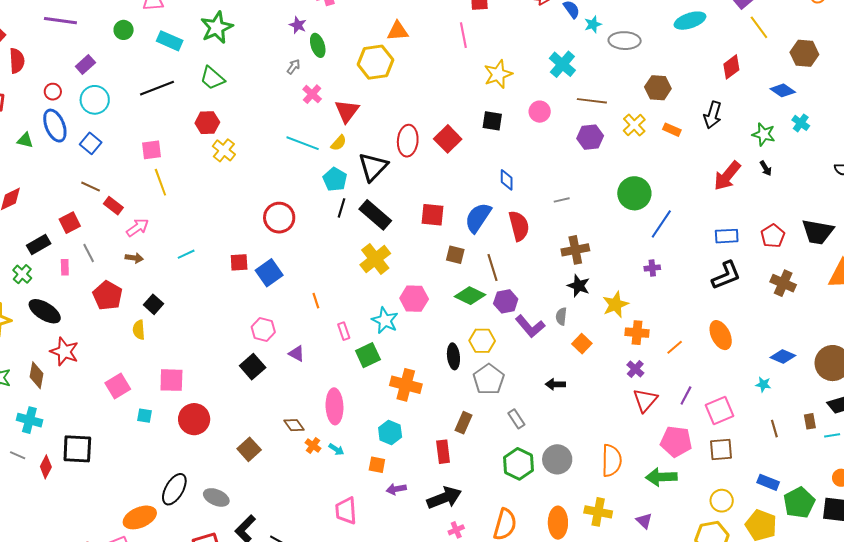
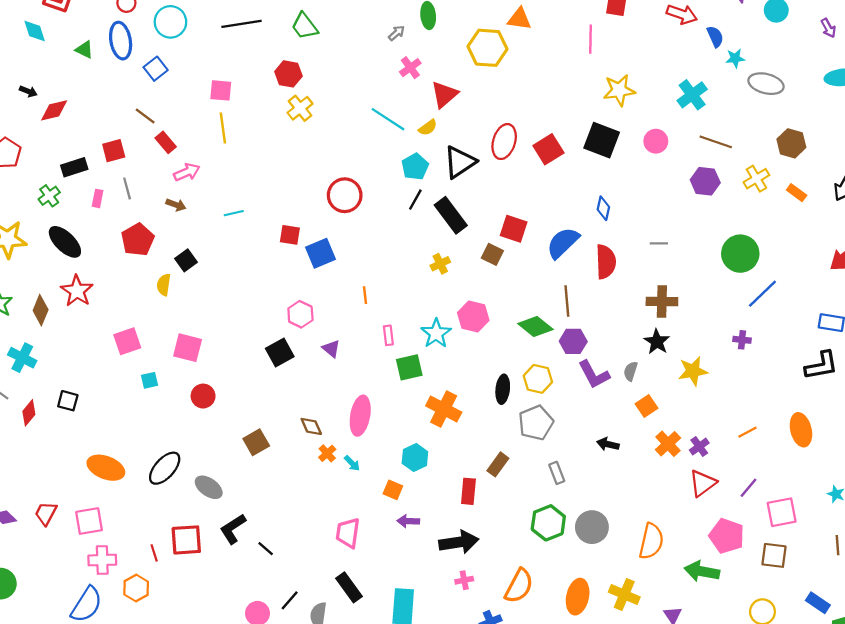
black square: (492, 121) -> (602, 140), size x1.5
brown square: (455, 255) -> (492, 254), moved
yellow cross: (375, 259) -> (440, 264), size x0.6
orange cross: (637, 333) -> (668, 444), moved, turned 30
cyan square: (145, 416) -> (150, 380), turned -35
red circle: (194, 419) -> (203, 396), size x0.7
black square: (77, 449) -> (68, 401), size x0.6
orange ellipse: (140, 517) -> (106, 468), moved, turned 32

